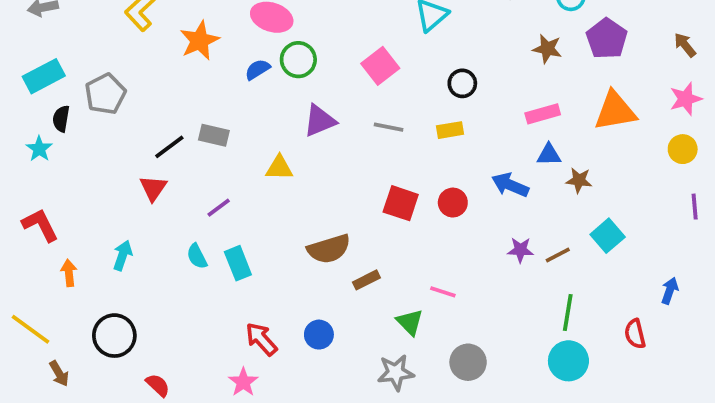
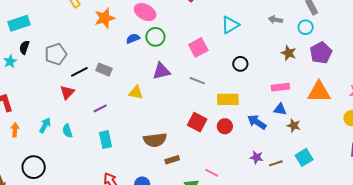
gray pentagon: (105, 94) -> (56, 54), moved
yellow rectangle: (450, 130) -> (228, 99), moved, size x1.5
cyan semicircle: (197, 256) -> (67, 131), moved

